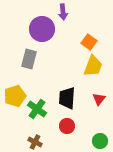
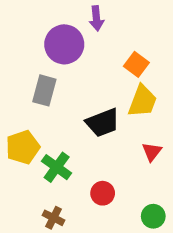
black trapezoid: (67, 98) -> (103, 123), moved, turned -115

